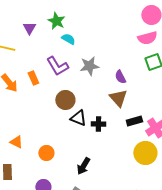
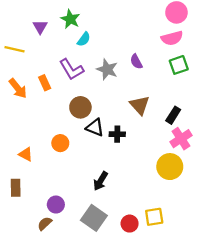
cyan semicircle: (68, 39) -> (84, 39), turned 96
gray star: (89, 66) -> (107, 69), turned 30
purple semicircle: (120, 77) -> (136, 62), moved
black rectangle: (134, 121) -> (173, 115), moved, turned -42
orange circle: (46, 153) -> (60, 143), moved

